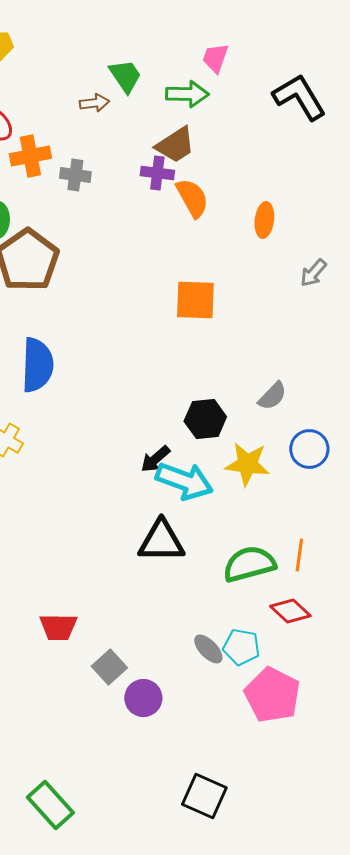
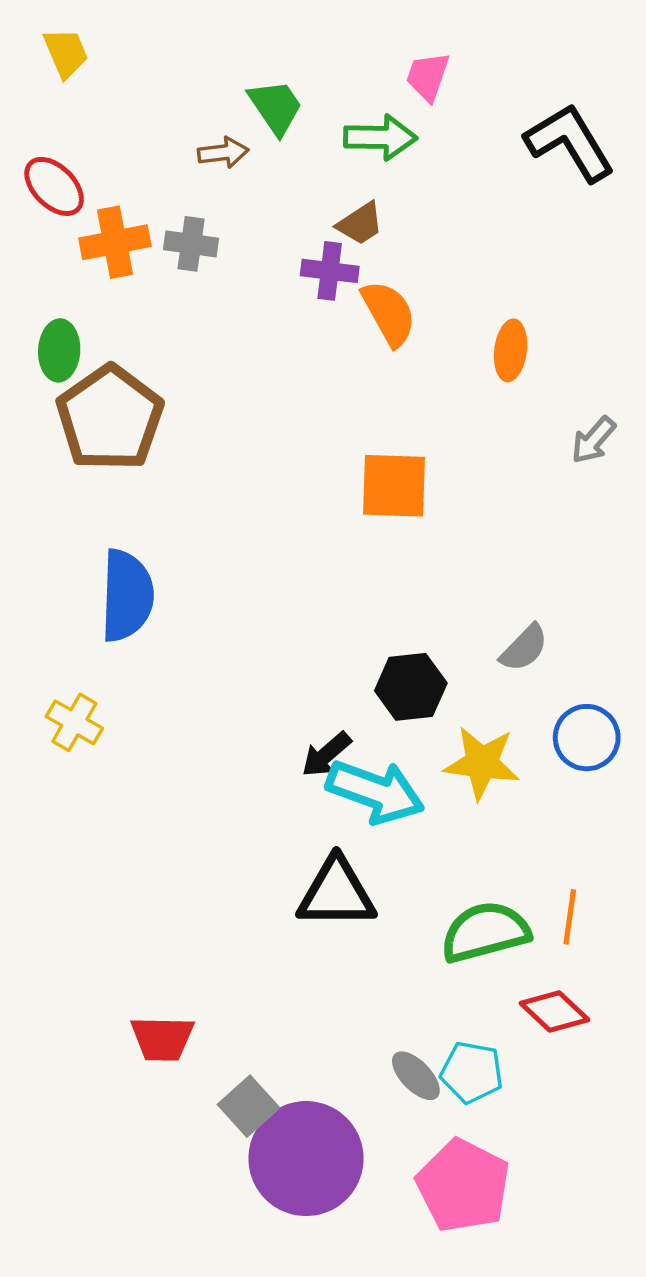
brown trapezoid: (175, 145) -> (360, 224), size x0.7
gray cross: (75, 175) -> (191, 244), moved
pink pentagon: (272, 695) -> (463, 1186), moved
purple circle: (143, 698) -> (306, 1159), size x1.8

